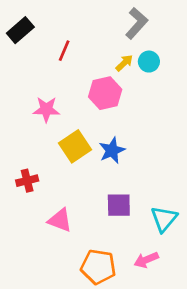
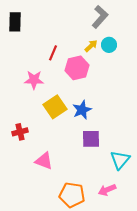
black rectangle: (20, 30) -> (15, 22), turned -48
red line: (64, 51) -> (53, 53), moved
purple square: (119, 205) -> (91, 139), moved

